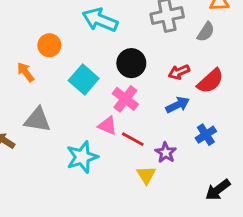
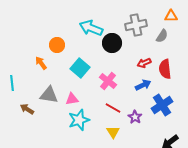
black circle: (131, 63) -> (112, 43), moved
red semicircle: (210, 81) -> (165, 69), turned 126
pink triangle: (107, 126) -> (72, 99), moved, turned -32
blue cross: (206, 135) -> (162, 105), size x1.5
yellow triangle: (146, 175) -> (113, 132), moved

